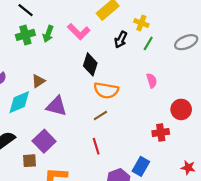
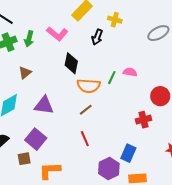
green line: (148, 43) -> (112, 78), moved
brown triangle: (38, 81) -> (25, 73), moved
pink semicircle: (152, 81) -> (130, 72), turned -56

